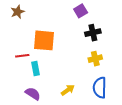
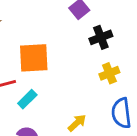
cyan rectangle: (35, 69) -> (27, 99), turned 64

